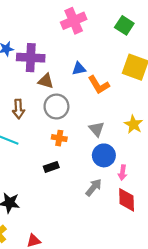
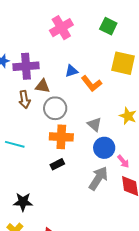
brown arrow: (18, 109) -> (24, 99), moved
orange cross: (59, 138) -> (61, 137), size x1.6
pink arrow: (123, 173) -> (123, 161), turned -40
gray arrow: (94, 187) -> (98, 178), size x1.4

